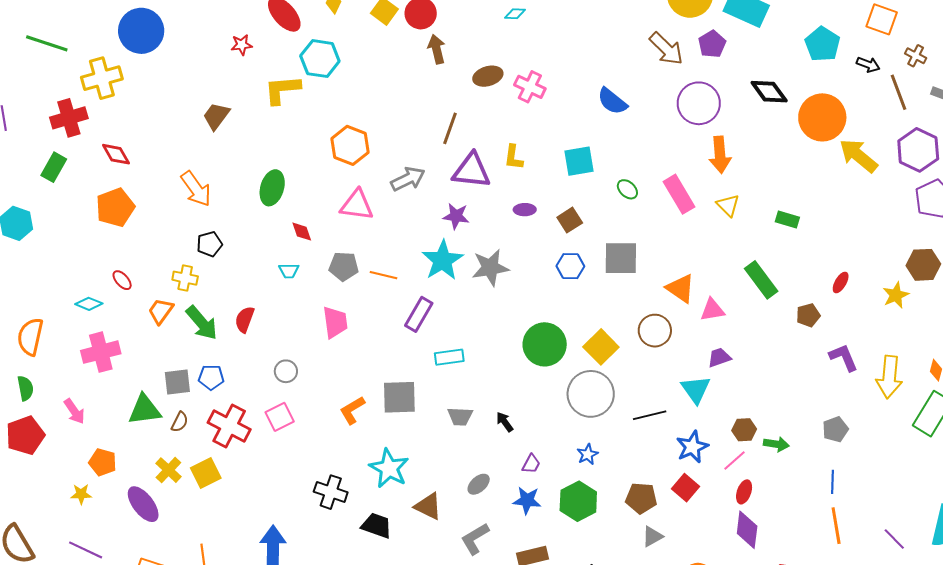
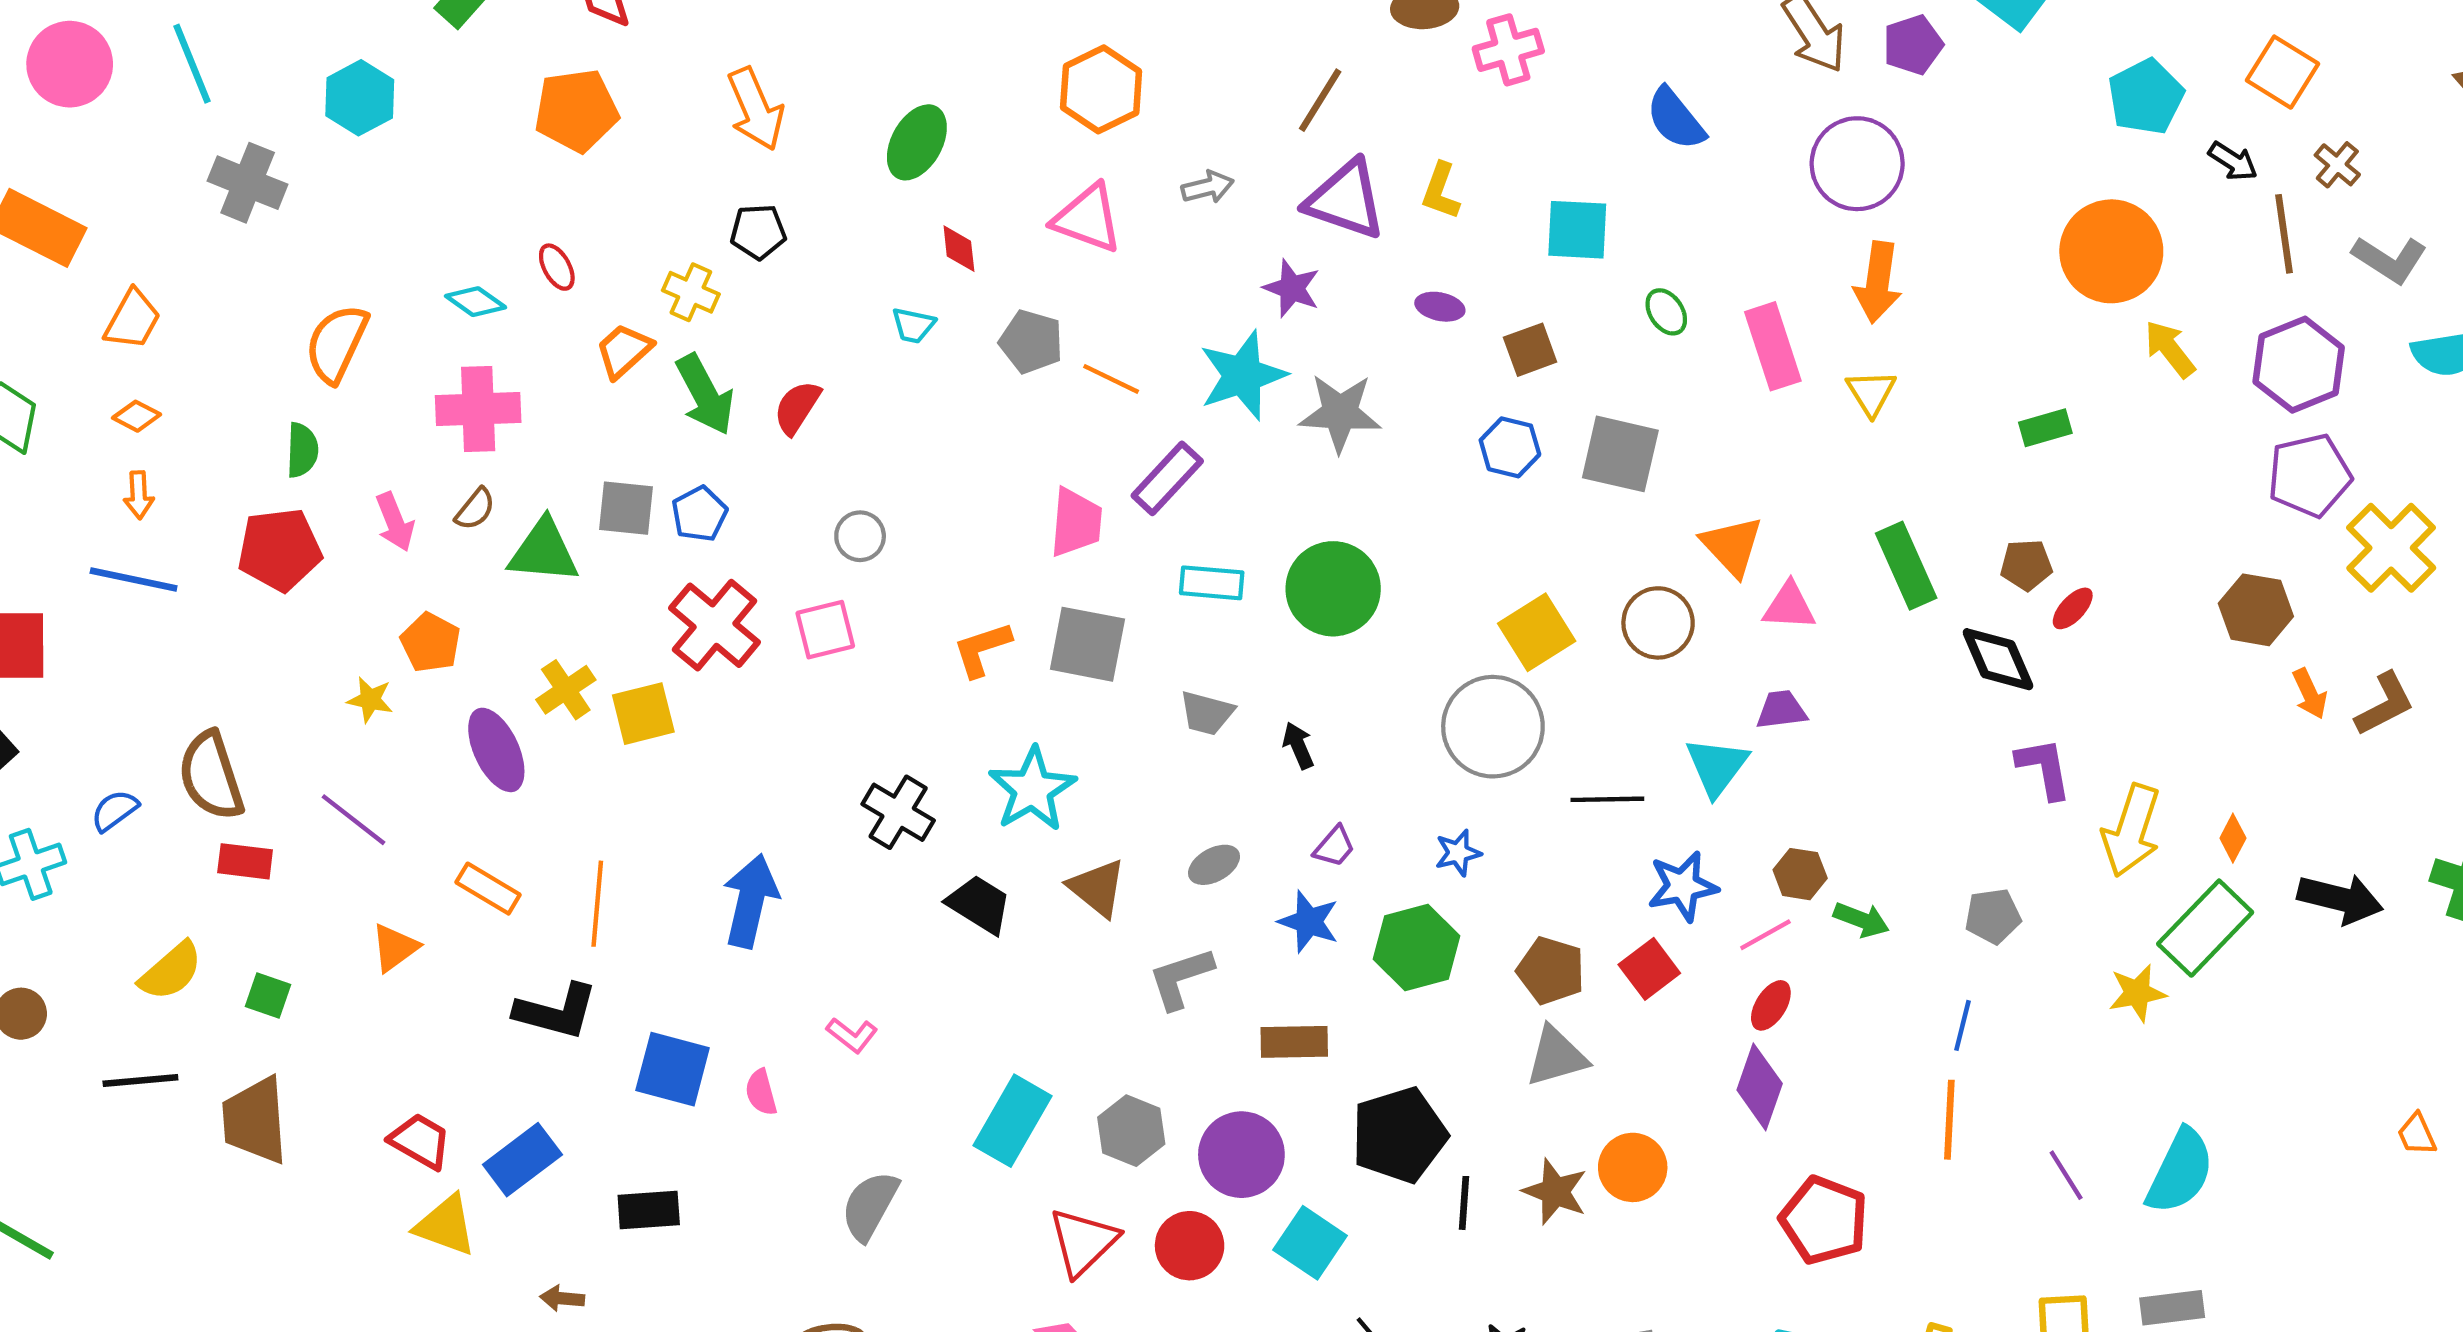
pink cross: (530, 87) -> (1508, 50), turned 36
black diamond: (769, 92) -> (1998, 659), moved
yellow arrow: (858, 156) -> (2170, 349), size x0.7
gray arrow: (408, 179) -> (1208, 187), size x0.7
green rectangle: (787, 220) -> (2045, 428), moved, turned -45
yellow star: (896, 295) -> (2137, 993), moved
brown pentagon: (808, 315) -> (2026, 565), moved
pink trapezoid: (335, 322) -> (1076, 523), moved
green circle: (545, 344) -> (1333, 589), moved
blue pentagon: (211, 377) -> (699, 514), turned 30
brown semicircle: (180, 422) -> (475, 509), moved
gray triangle: (652, 536) -> (1556, 1056), size x1.4

